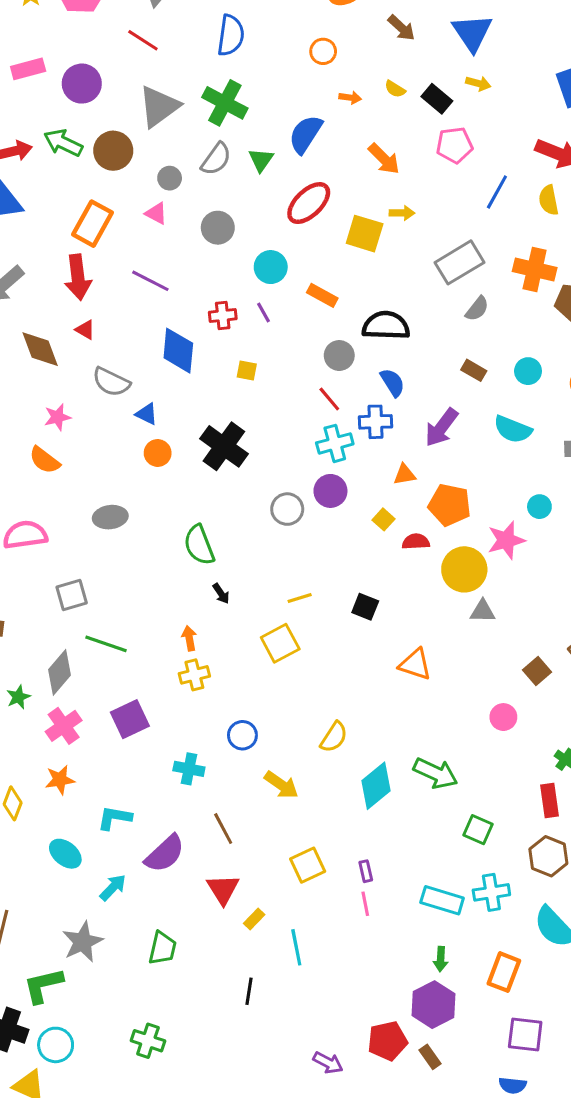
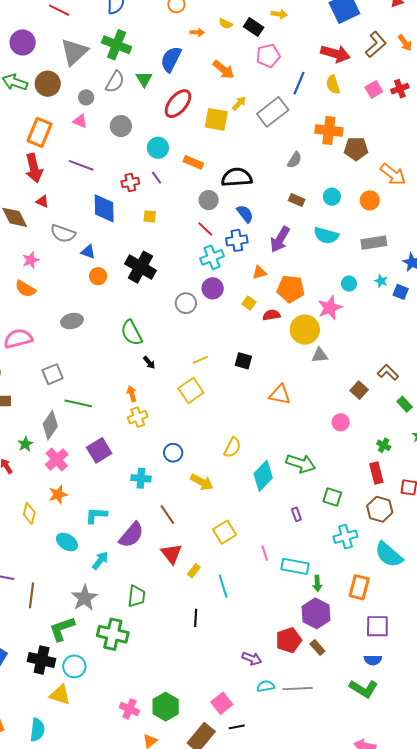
yellow arrow: (402, 213) -> (239, 103), turned -42
gray rectangle: (460, 262) -> (273, 112), moved
purple rectangle: (366, 871) -> (296, 514), moved
cyan rectangle: (442, 900) -> (295, 566), moved
green cross: (148, 1041) -> (113, 634), moved, size x1.4

